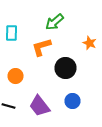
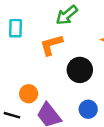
orange circle: (16, 76) -> (29, 94), moved

